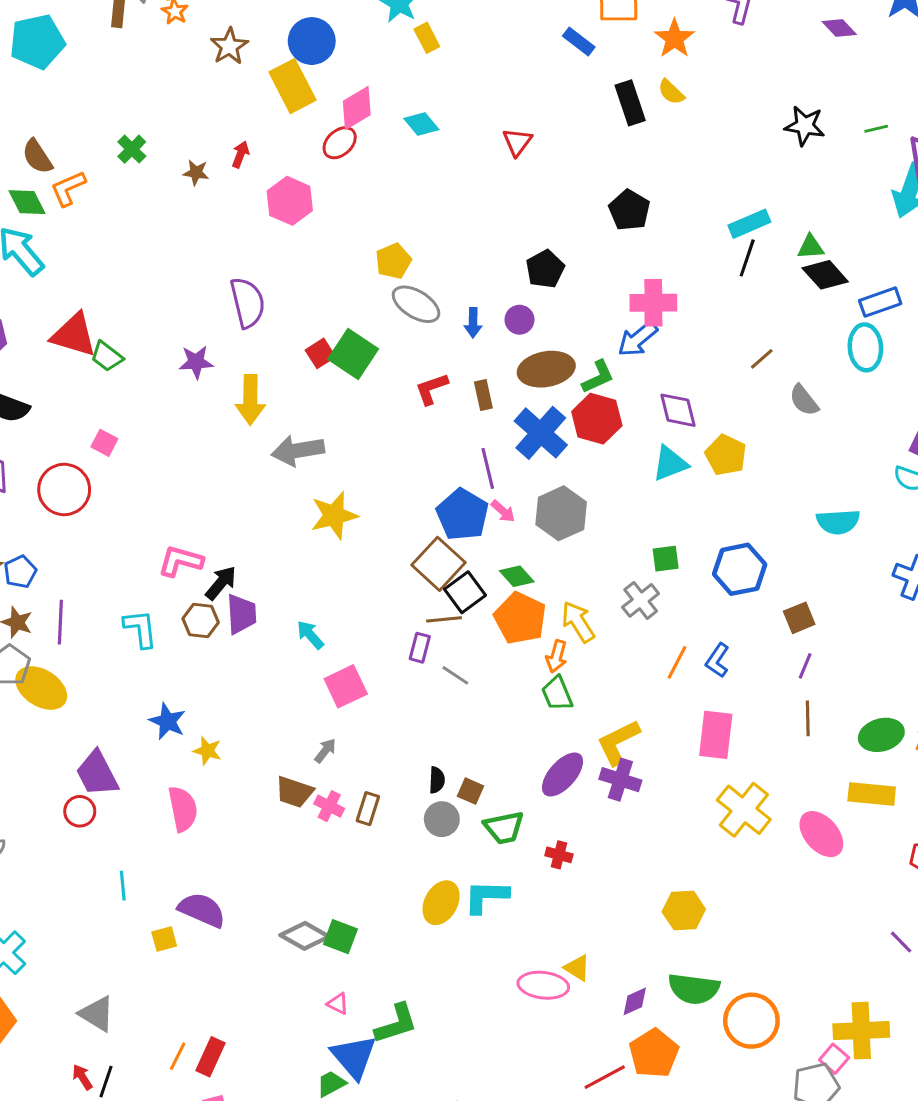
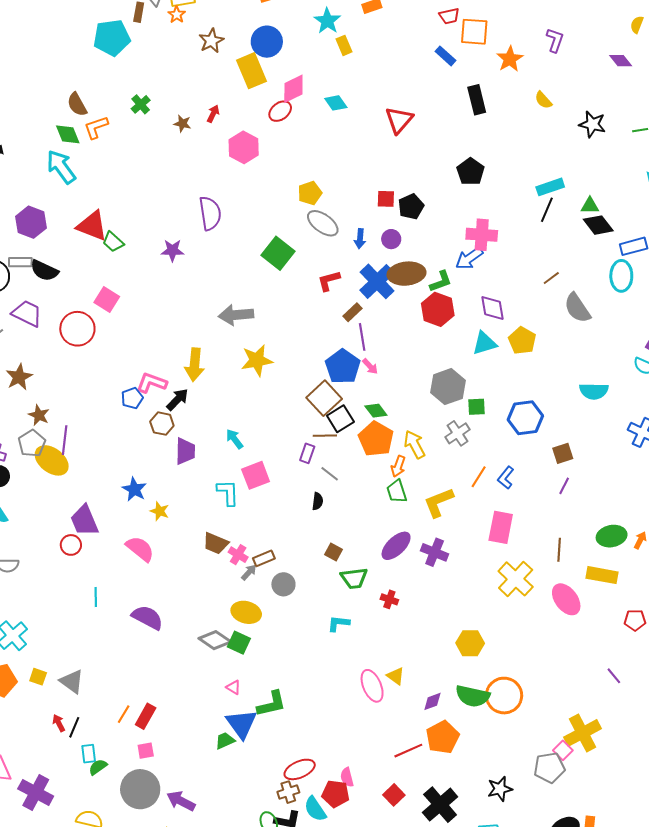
cyan pentagon: (37, 42) -> (112, 38), moved
yellow semicircle: (671, 92) -> (543, 100), moved
red triangle: (517, 142) -> (399, 120), size x1.4
red square: (320, 353) -> (386, 199), moved, turned 30
brown rectangle: (483, 395) -> (353, 312), moved, turned 54
yellow arrow: (250, 400) -> (195, 365), moved
gray semicircle: (804, 400) -> (577, 308), size x1.4
blue cross: (541, 433) -> (377, 281), moved
pink square: (104, 443) -> (107, 300), size x1.4
gray hexagon: (561, 513) -> (448, 387), moved
blue pentagon: (20, 572) -> (132, 398), moved
purple trapezoid: (241, 614) -> (185, 451), moved
purple line: (60, 622) -> (65, 440), moved
cyan L-shape: (140, 629) -> (228, 493), moved
brown line: (808, 718) -> (559, 550), moved
yellow L-shape: (618, 742) -> (439, 502), moved
gray arrow: (325, 751) -> (249, 572), moved
black semicircle: (437, 780) -> (318, 501), moved
pink semicircle: (183, 809) -> (140, 549), turned -44
brown rectangle: (368, 809) -> (264, 558), turned 45
gray circle: (442, 819) -> (283, 584), moved
cyan L-shape: (486, 897) -> (339, 623), size x0.7
yellow ellipse: (441, 903) -> (246, 612), moved, turned 72
yellow square: (164, 939) -> (38, 677), moved, turned 30
pink ellipse: (543, 985) -> (372, 686), turned 56
orange circle: (751, 1021) -> (504, 696), moved
yellow cross: (861, 1031) -> (583, 733), turned -30

